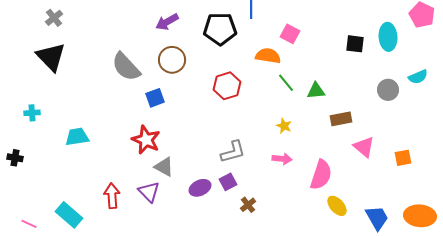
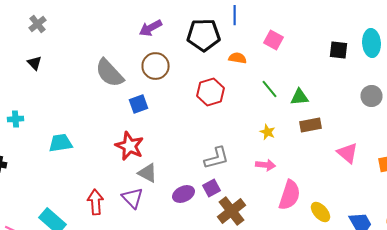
orange semicircle: (268, 56) -> (238, 58), moved, size x0.7
black triangle: (51, 57) -> (34, 63), size x0.5
brown rectangle: (341, 119) -> (310, 125), moved
pink semicircle: (321, 175) -> (290, 195), moved
brown cross: (248, 205) -> (232, 211), size x1.8

